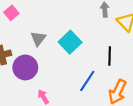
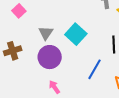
purple circle: (25, 67) -> (50, 57), moved

